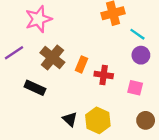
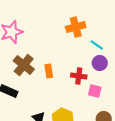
orange rectangle: (82, 64) -> (49, 71), turned -32
red cross: (104, 75) -> (79, 76), moved

